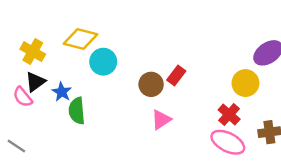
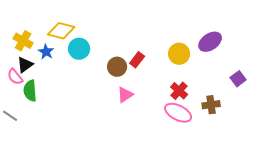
yellow circle: (245, 83) -> (179, 54), moved
blue star: (62, 92) -> (46, 52), moved
green semicircle: (77, 111) -> (30, 91), moved

